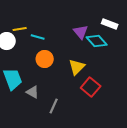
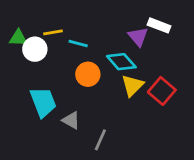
white rectangle: (110, 24) -> (159, 25), moved
cyan diamond: (97, 41) -> (121, 62), moved
red square: (91, 87) -> (162, 91), moved

